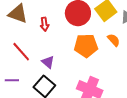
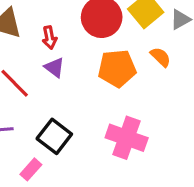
purple triangle: (48, 62) -> (54, 67), moved

